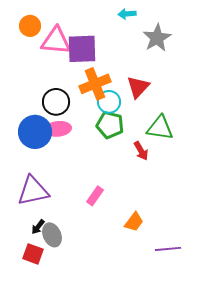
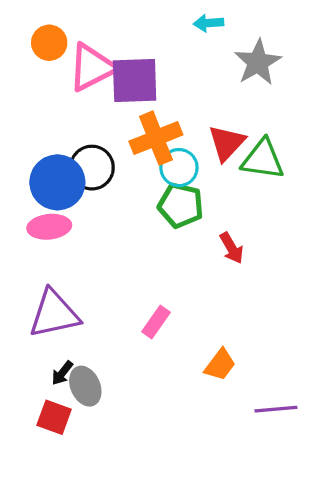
pink triangle: (56, 41) -> (92, 67), turned -32
green triangle: (160, 128) -> (263, 159), moved
pink ellipse: (58, 129) -> (49, 227), moved
blue circle: (35, 132) -> (57, 182), moved

